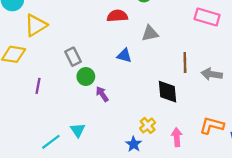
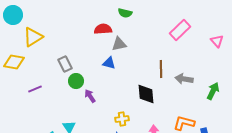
pink rectangle: (207, 17) -> (180, 30), turned -60
gray triangle: (150, 33) -> (119, 44), moved
purple line: (38, 86) -> (35, 89), turned 56
yellow cross: (148, 125) -> (122, 119), moved, turned 32

